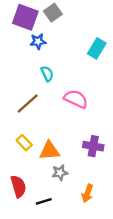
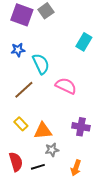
blue star: (38, 41) -> (18, 50), moved
cyan semicircle: (47, 74) -> (41, 64), size x1.5
black line: (44, 201) -> (38, 167), moved

